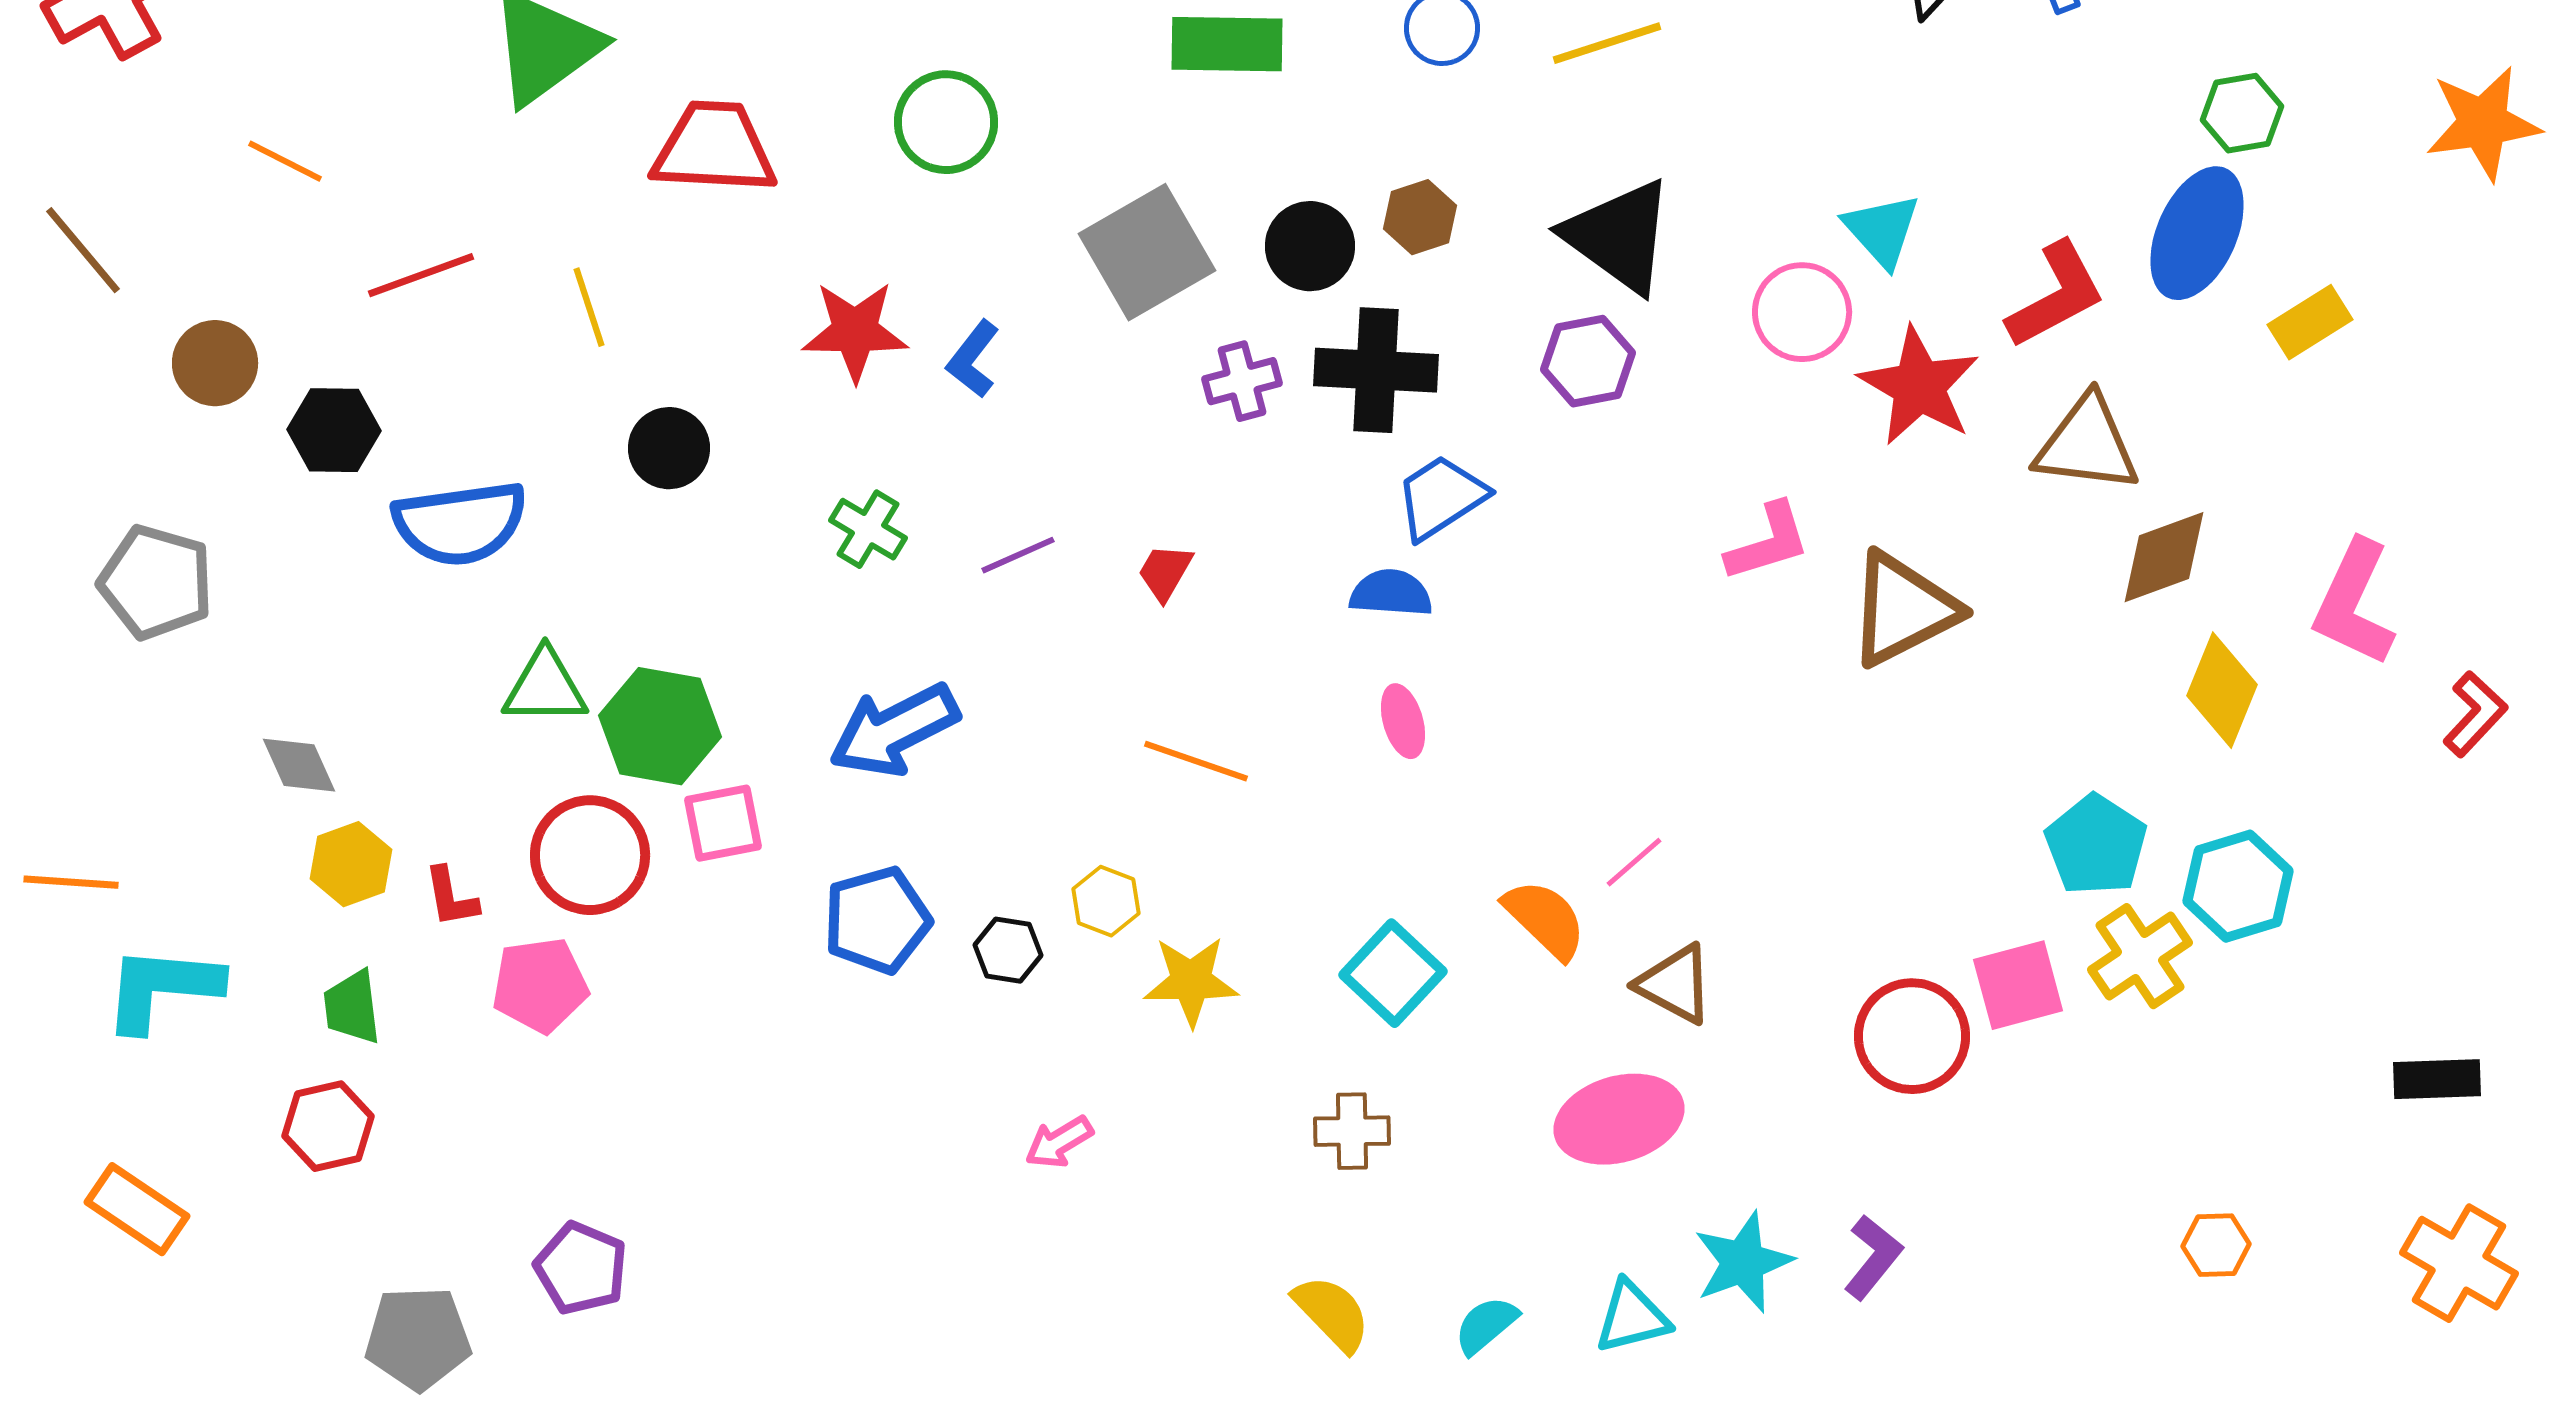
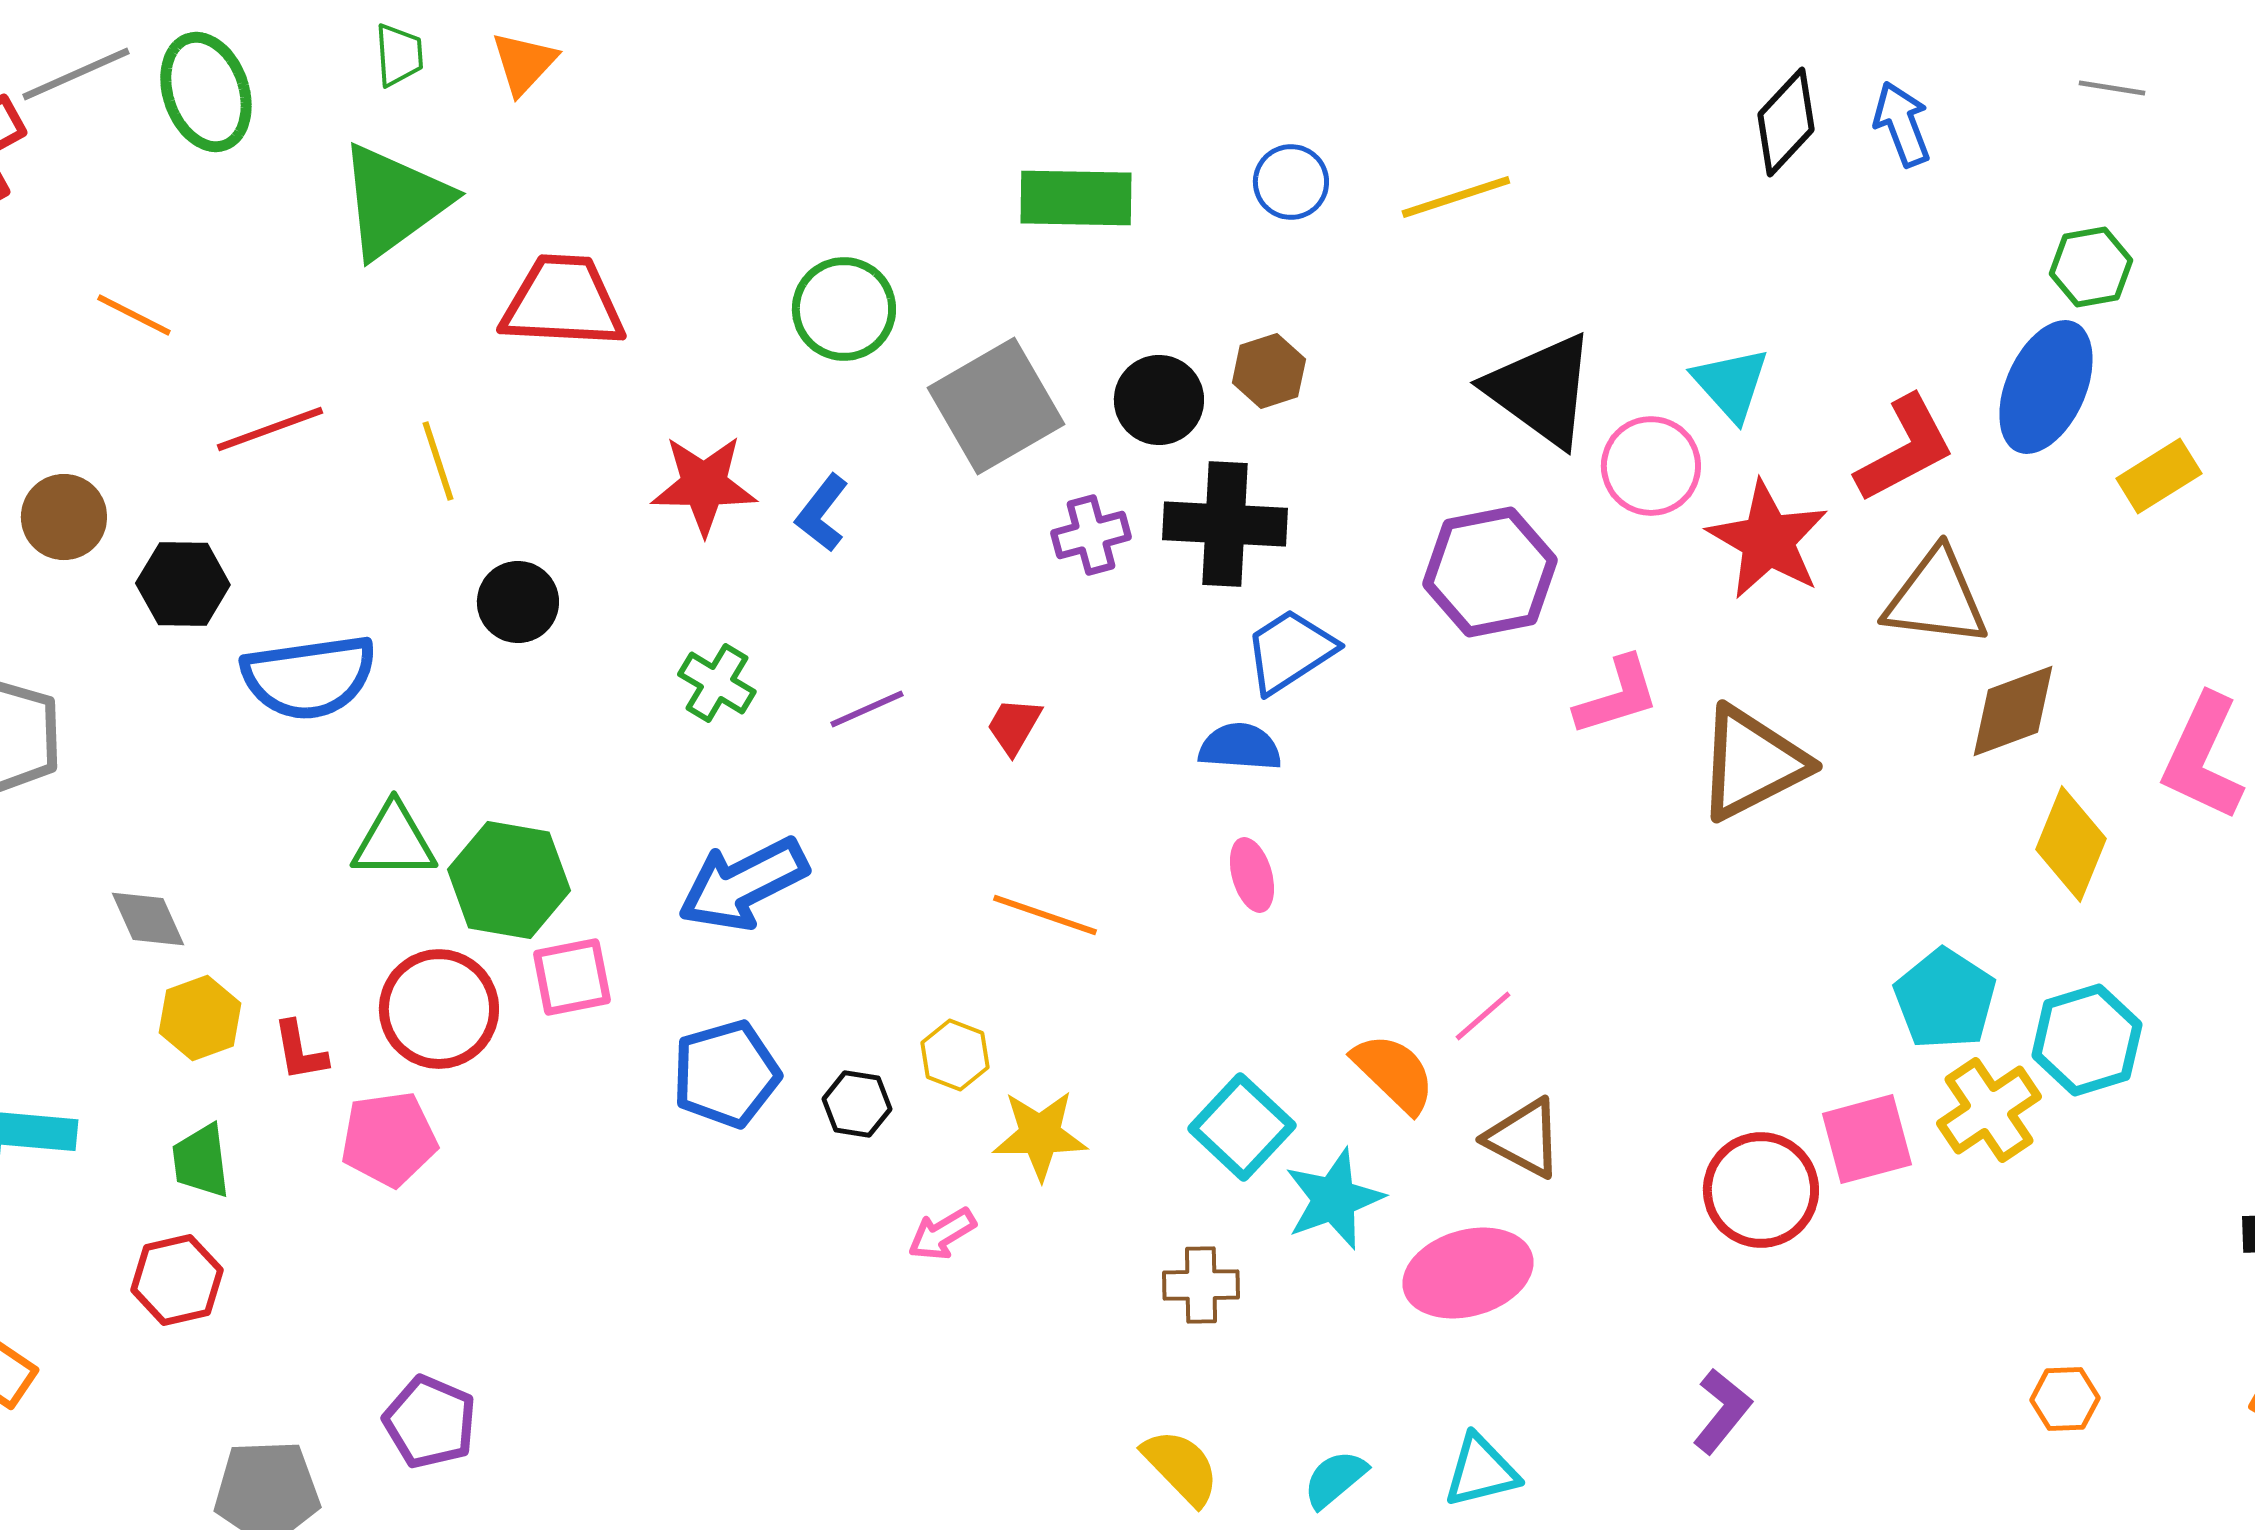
green circle: (946, 122) -> (844, 309), moved
black triangle: (1619, 236) -> (1541, 390), moved
purple hexagon: (1588, 361) -> (1490, 572), moved, size x1.4
pink arrow: (1059, 1142) -> (942, 1234), moved
cyan star: (1743, 1262) -> (1334, 1199), moved

